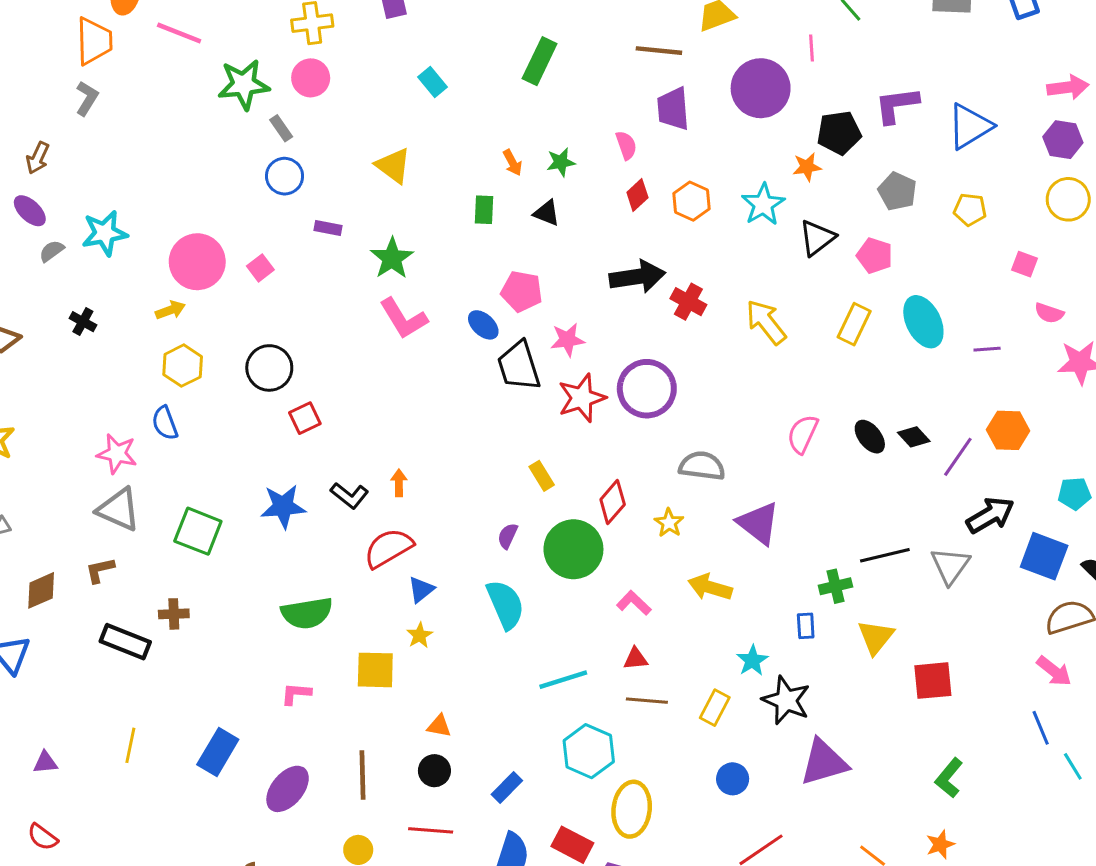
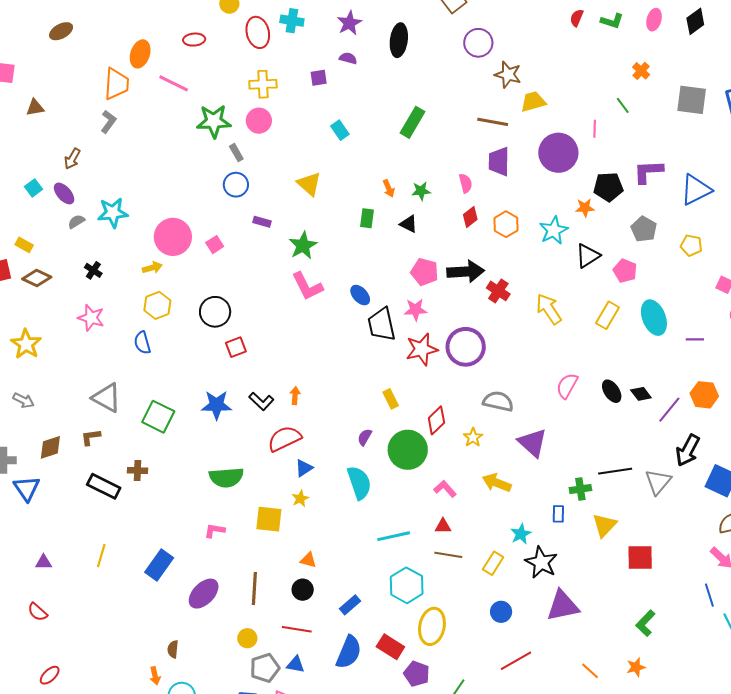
pink pentagon: (522, 291) -> (425, 272), moved
pink star: (117, 454) -> (91, 318), moved
black arrow: (990, 515) -> (688, 450), turned 144

